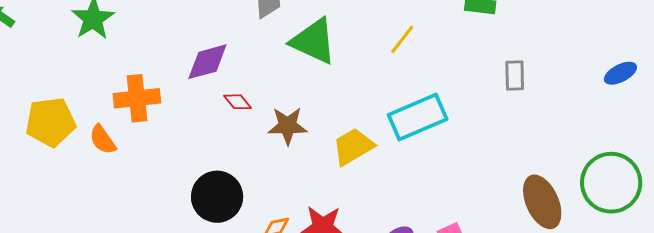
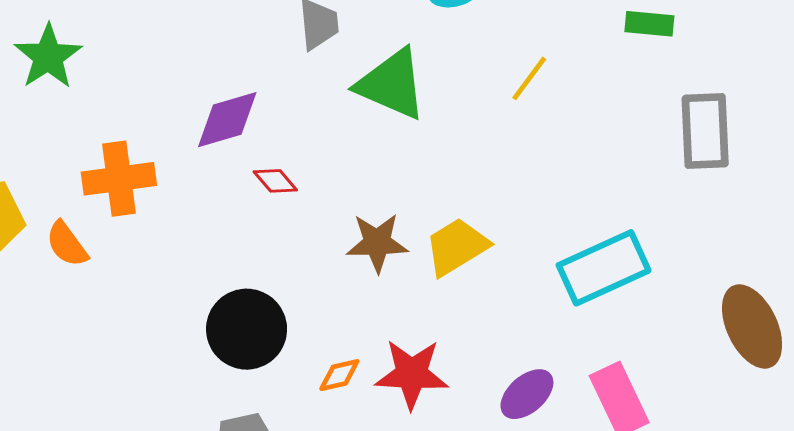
gray rectangle: (515, 75) -> (705, 131), size x1.6
cyan rectangle: (418, 117) -> (604, 268), moved
brown star: (288, 126) -> (377, 243), moved

